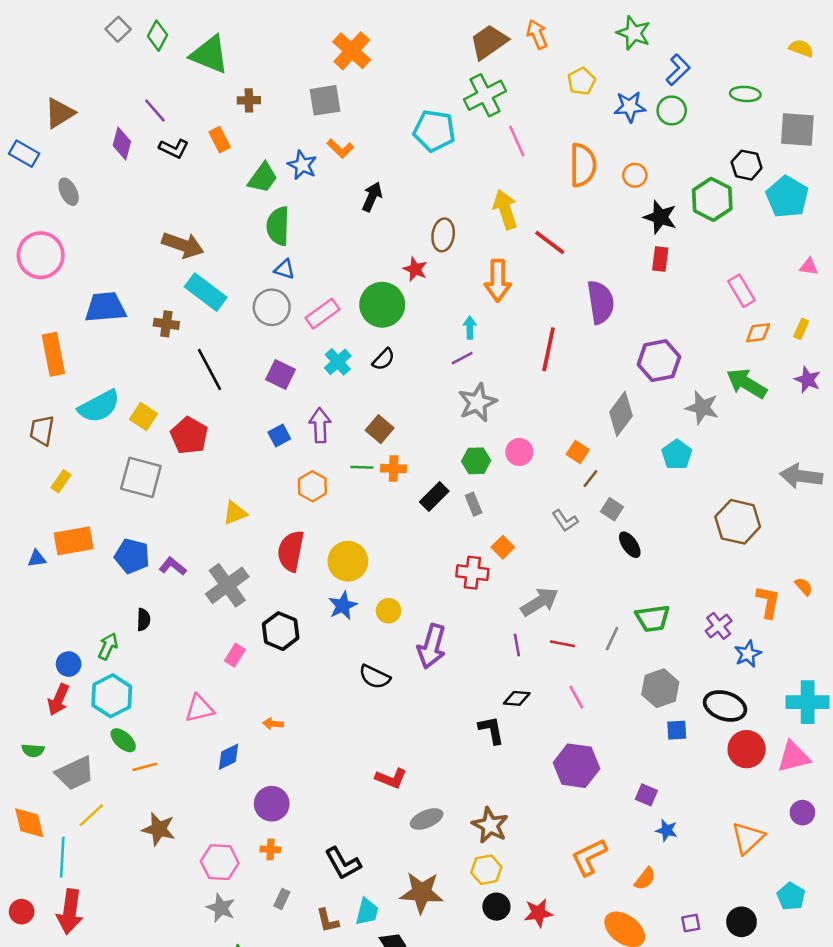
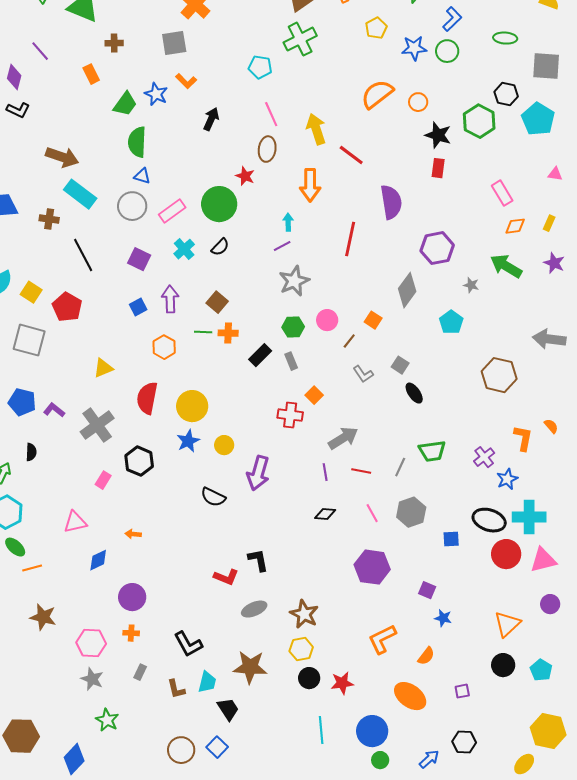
cyan pentagon: (434, 131) -> (260, 67), size x0.7
pink line: (517, 141) -> (271, 114), moved
black L-shape: (174, 149) -> (18, 110), moved
orange semicircle: (583, 165) -> (377, 94), turned -128
gray star: (702, 408) -> (471, 285), size x0.6
brown line: (590, 479) -> (349, 341), moved
gray hexagon: (660, 688) -> (411, 512), moved
cyan cross: (808, 702) -> (529, 517), moved
black L-shape: (491, 730) -> (258, 560), moved
black circle: (742, 922) -> (503, 665), moved

